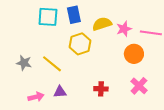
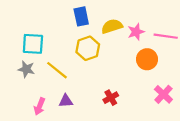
cyan square: (48, 17) -> (33, 44), moved
pink cross: (139, 86) -> (163, 94), moved
red cross: (101, 89) -> (111, 98), turned -32
pink arrow: (36, 97) -> (39, 106), turned 126

